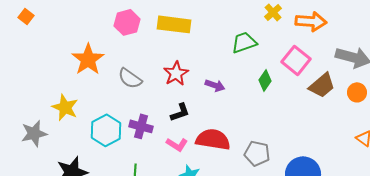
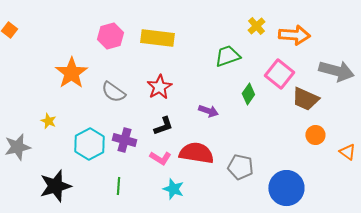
purple arrow: (215, 85) -> (208, 111), moved
brown trapezoid: (322, 85) -> (305, 99), turned 64
orange circle: (357, 92) -> (315, 135), moved
yellow star: (65, 107) -> (48, 121), size x0.6

